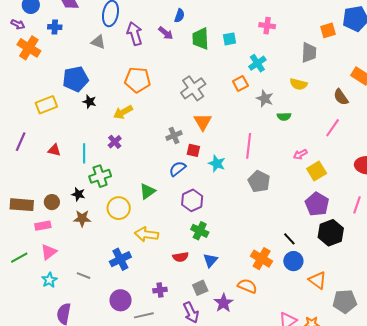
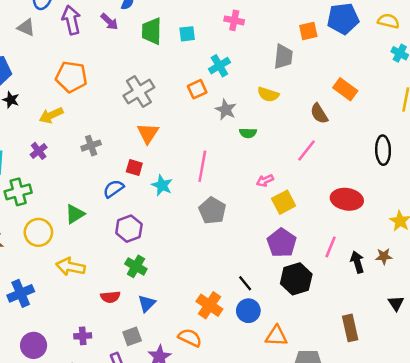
gray cross: (174, 136) -> (91, 146), moved
blue cross: (120, 259) -> (21, 293), moved
orange triangle: (318, 280) -> (276, 336), turned -36

